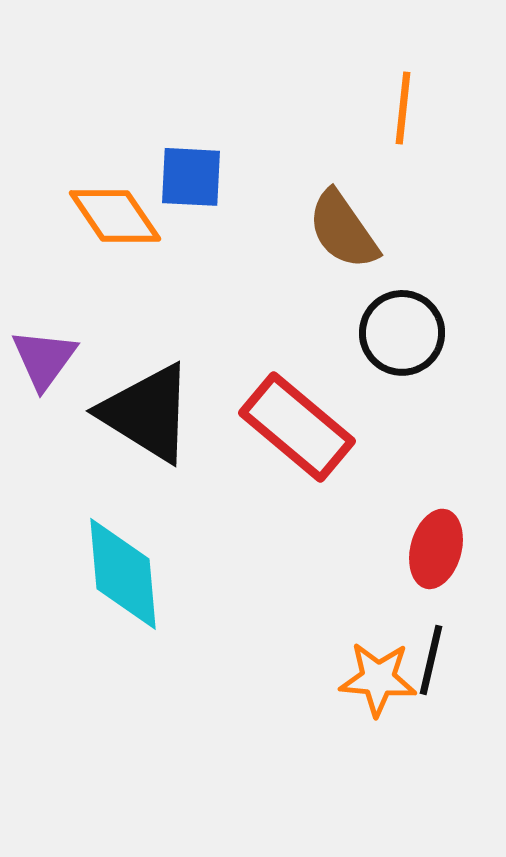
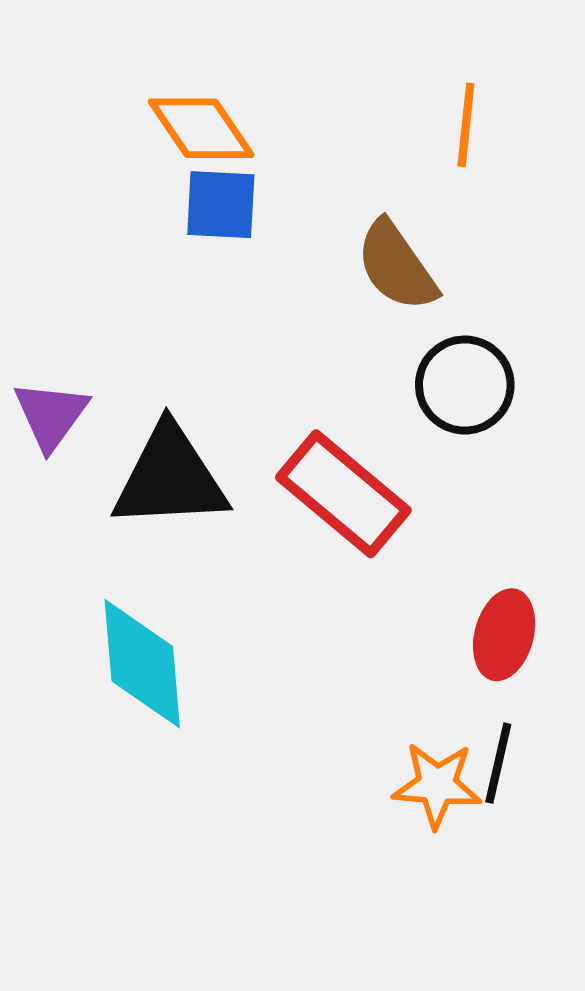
orange diamond: (115, 216) -> (201, 128), moved
black triangle: (147, 413) -> (170, 478), turned -35

